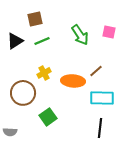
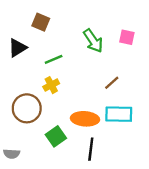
brown square: (35, 19) -> (41, 22), turned 35
green line: (42, 41) -> (54, 59), moved
orange ellipse: (73, 81) -> (85, 119), moved
black line: (100, 128) -> (91, 149), moved

